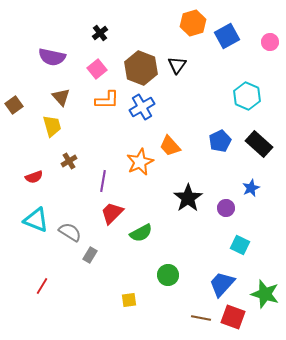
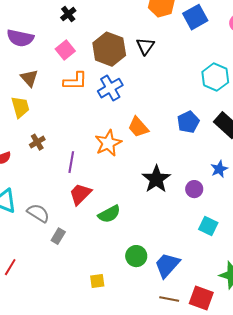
blue trapezoid: (222, 284) -> (167, 265), moved

